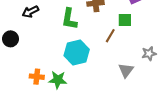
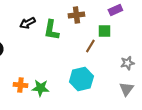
black arrow: (30, 12) -> (27, 23), moved
cyan hexagon: (77, 53) -> (81, 79), moved
gray triangle: (126, 70) -> (126, 89), moved

